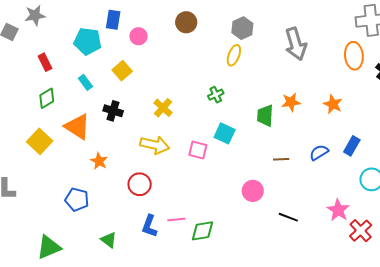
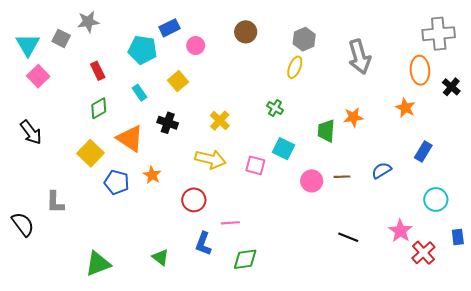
blue rectangle: (113, 20) -> (170, 28), turned 54
green cross: (216, 95) -> (275, 108), turned -35
orange star: (333, 104) -> (405, 108), moved
blue rectangle: (352, 146) -> (423, 152), moved
pink circle: (253, 191) -> (312, 181), moved
blue pentagon: (77, 200) -> (117, 182), moved
pink line: (176, 219) -> (230, 223), moved
green diamond: (203, 231) -> (245, 259), moved

